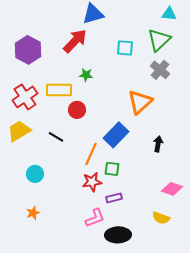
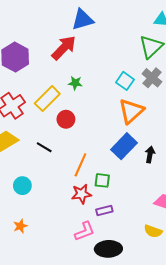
cyan square: (125, 48) -> (125, 81), moved, turned 30
yellow rectangle: (59, 90) -> (47, 99), turned -45
blue rectangle: (116, 135) -> (124, 146), moved

